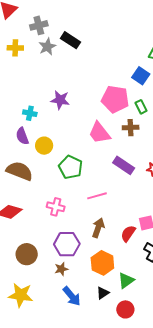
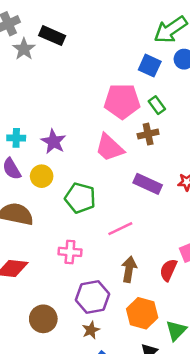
purple star: (60, 100) -> (53, 142), moved, turned 30

